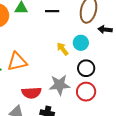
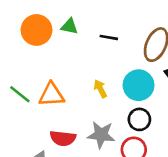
cyan circle: (81, 43) -> (139, 85), size x1.5
yellow arrow: (63, 49) -> (100, 89), moved

